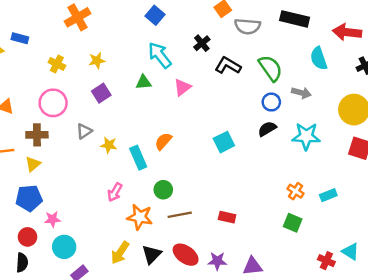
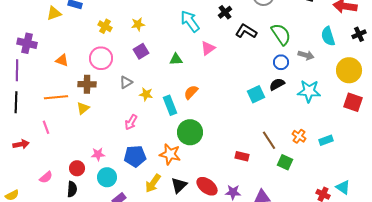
cyan semicircle: (319, 58) -> (328, 36), moved
green triangle: (143, 82) -> (176, 59), moved
cyan square: (224, 142) -> (256, 94), moved
green circle: (163, 190) -> (190, 132), size x1.6
pink arrow: (115, 192) -> (131, 122), moved
blue pentagon: (29, 198) -> (135, 156), moved
brown line: (180, 215) -> (269, 140), moved, turned 66
green square: (293, 223) -> (285, 162), moved

